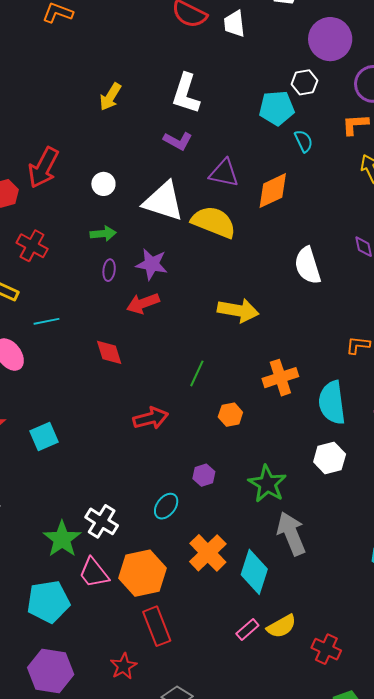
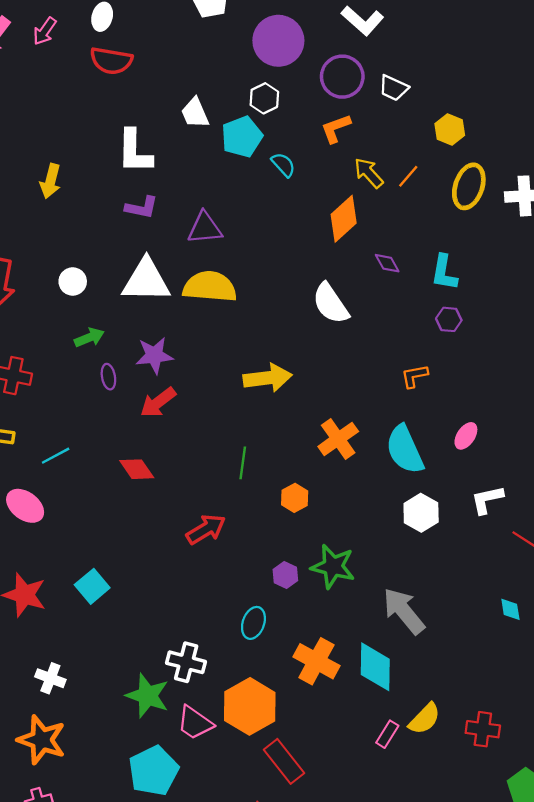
white trapezoid: (234, 24) -> (195, 113), moved
orange diamond: (273, 191) -> (344, 219), moved
green star: (267, 484) -> (333, 567), moved

